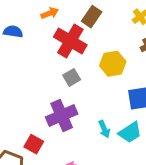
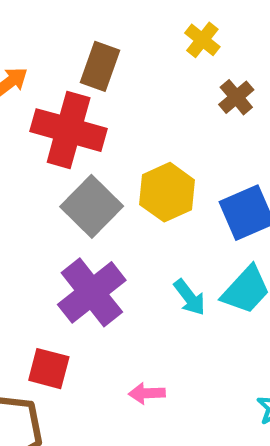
yellow hexagon: (113, 64) -> (167, 192), moved
gray square: (72, 77) -> (92, 206), size x1.5

